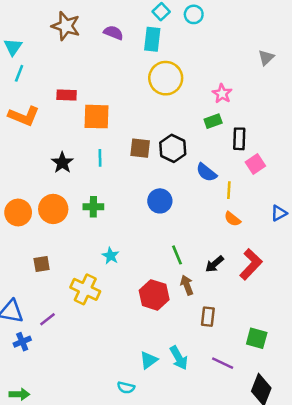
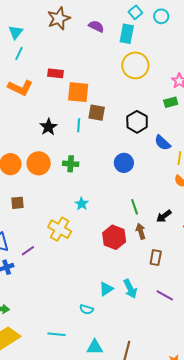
brown star: (66, 26) -> (59, 18), turned 30
brown square: (140, 148) -> (97, 113), moved
brown square: (42, 264) -> (17, 203), moved

